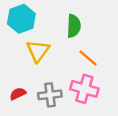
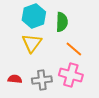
cyan hexagon: (21, 19) -> (34, 16), moved
red semicircle: (18, 94) -> (15, 79), turned 32

